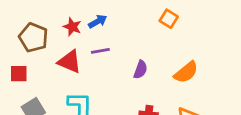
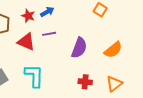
purple semicircle: (141, 70) -> (79, 48), size x1.5

